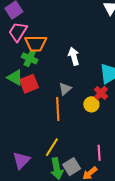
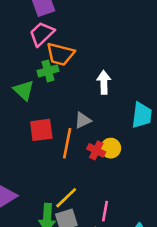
green cross: (30, 58) -> (48, 71), turned 35
red square: (29, 84) -> (41, 130), moved
red cross: (101, 93) -> (96, 150), moved, turned -32
yellow line: (52, 147) -> (66, 198), moved

